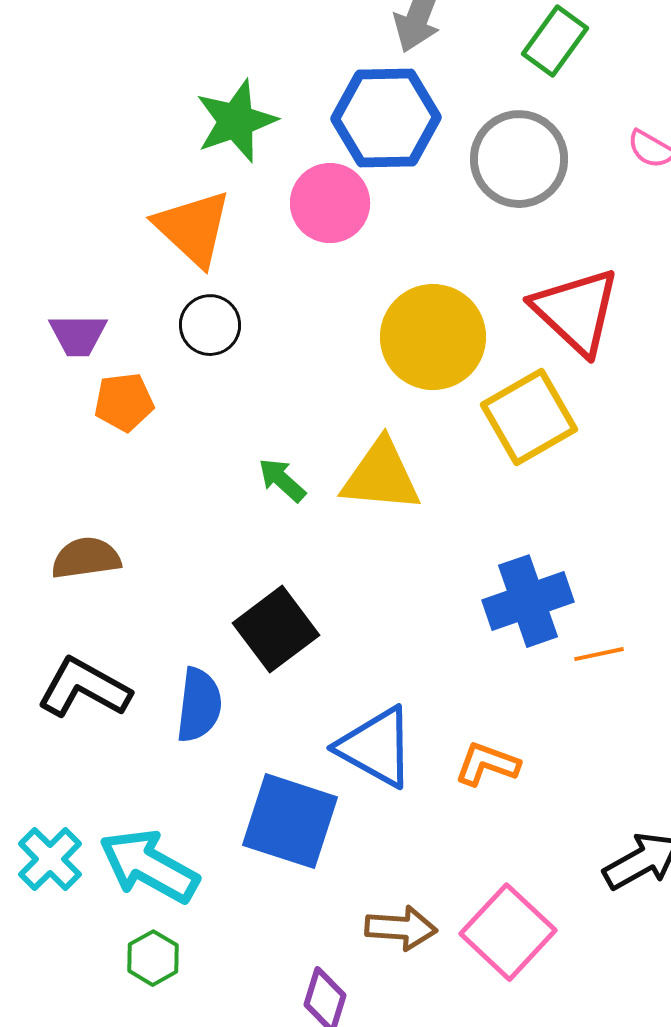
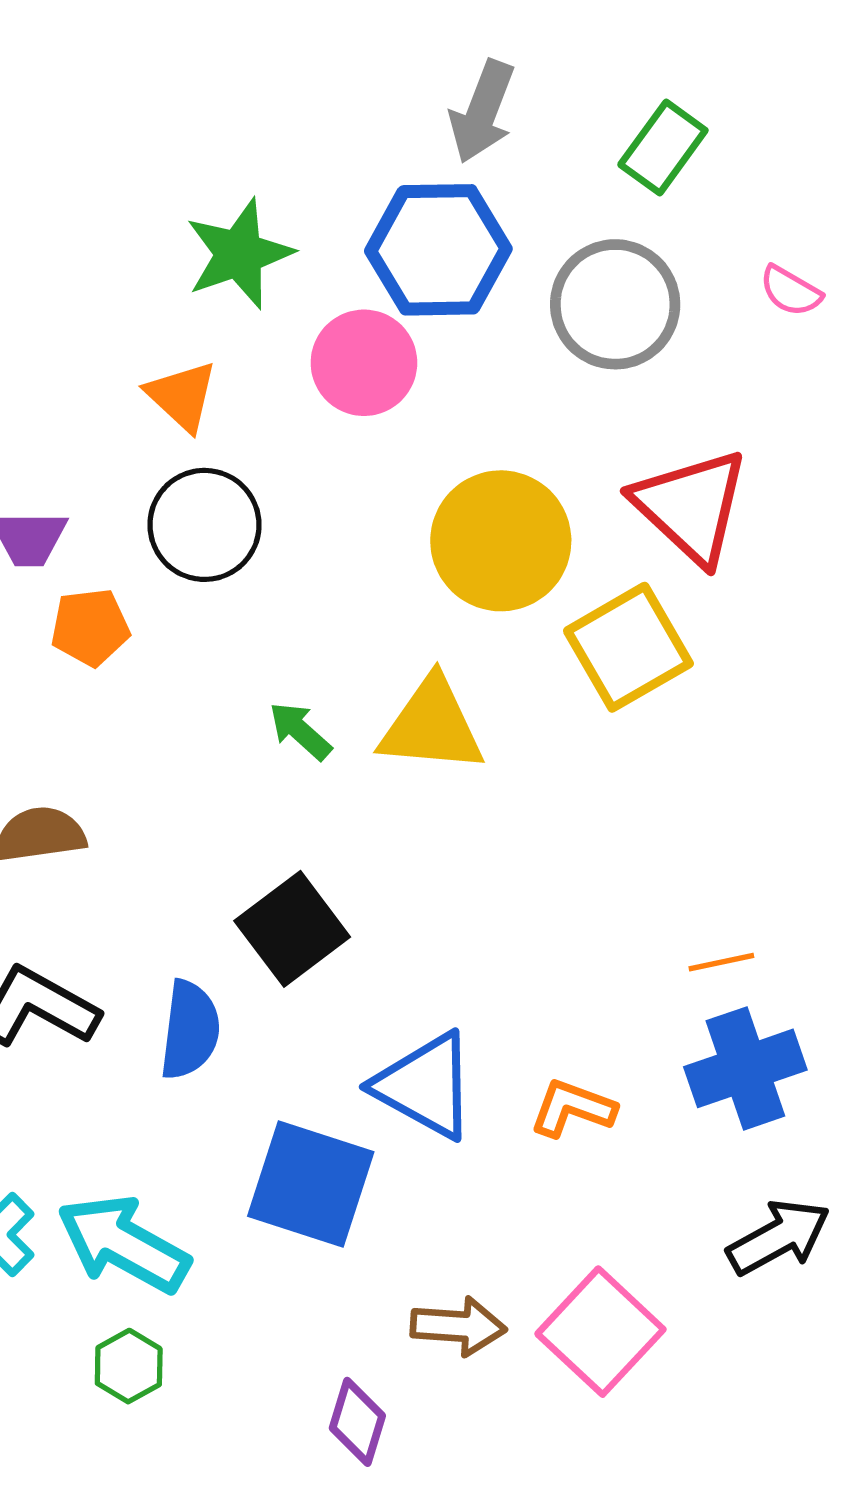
orange triangle: (193, 228) -> (182, 396), size x0.7
black circle: (210, 325) -> (204, 525), size x1.4
blue cross: (528, 601) -> (745, 1068), moved

